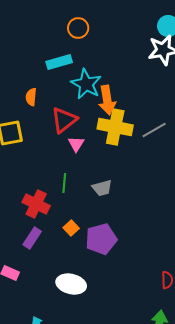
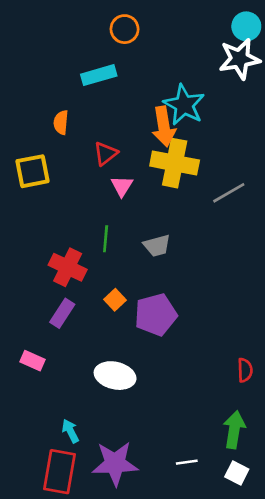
cyan star: (86, 84) -> (184, 105), moved
red triangle: (64, 120) -> (106, 154), size x0.7
gray line: (154, 130) -> (229, 193), moved

